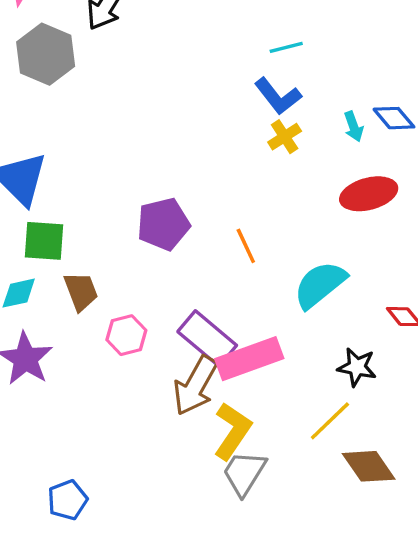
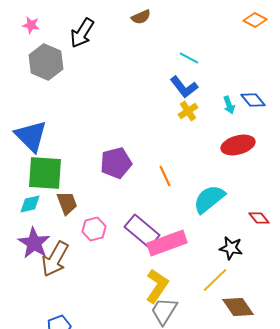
cyan line: (286, 47) -> (189, 58), turned 42
green square: (44, 241) -> (45, 173), size x1.4
brown arrow: (195, 386) -> (55, 259), moved

